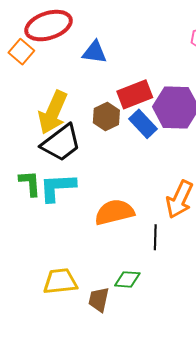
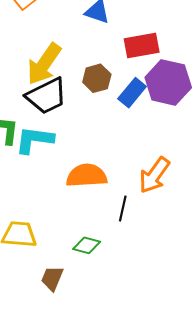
red rectangle: (135, 94) -> (142, 46), moved
blue rectangle: (143, 124) -> (132, 93), turned 72
brown trapezoid: (99, 300) -> (52, 278), moved

